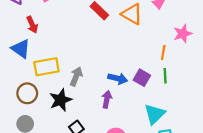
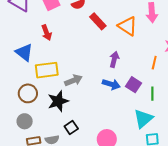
red arrow: (32, 25) -> (47, 33), moved
gray arrow: (76, 76) -> (73, 80), turned 42
green line: (165, 76) -> (152, 94), moved
purple arrow: (107, 99) -> (114, 59), moved

